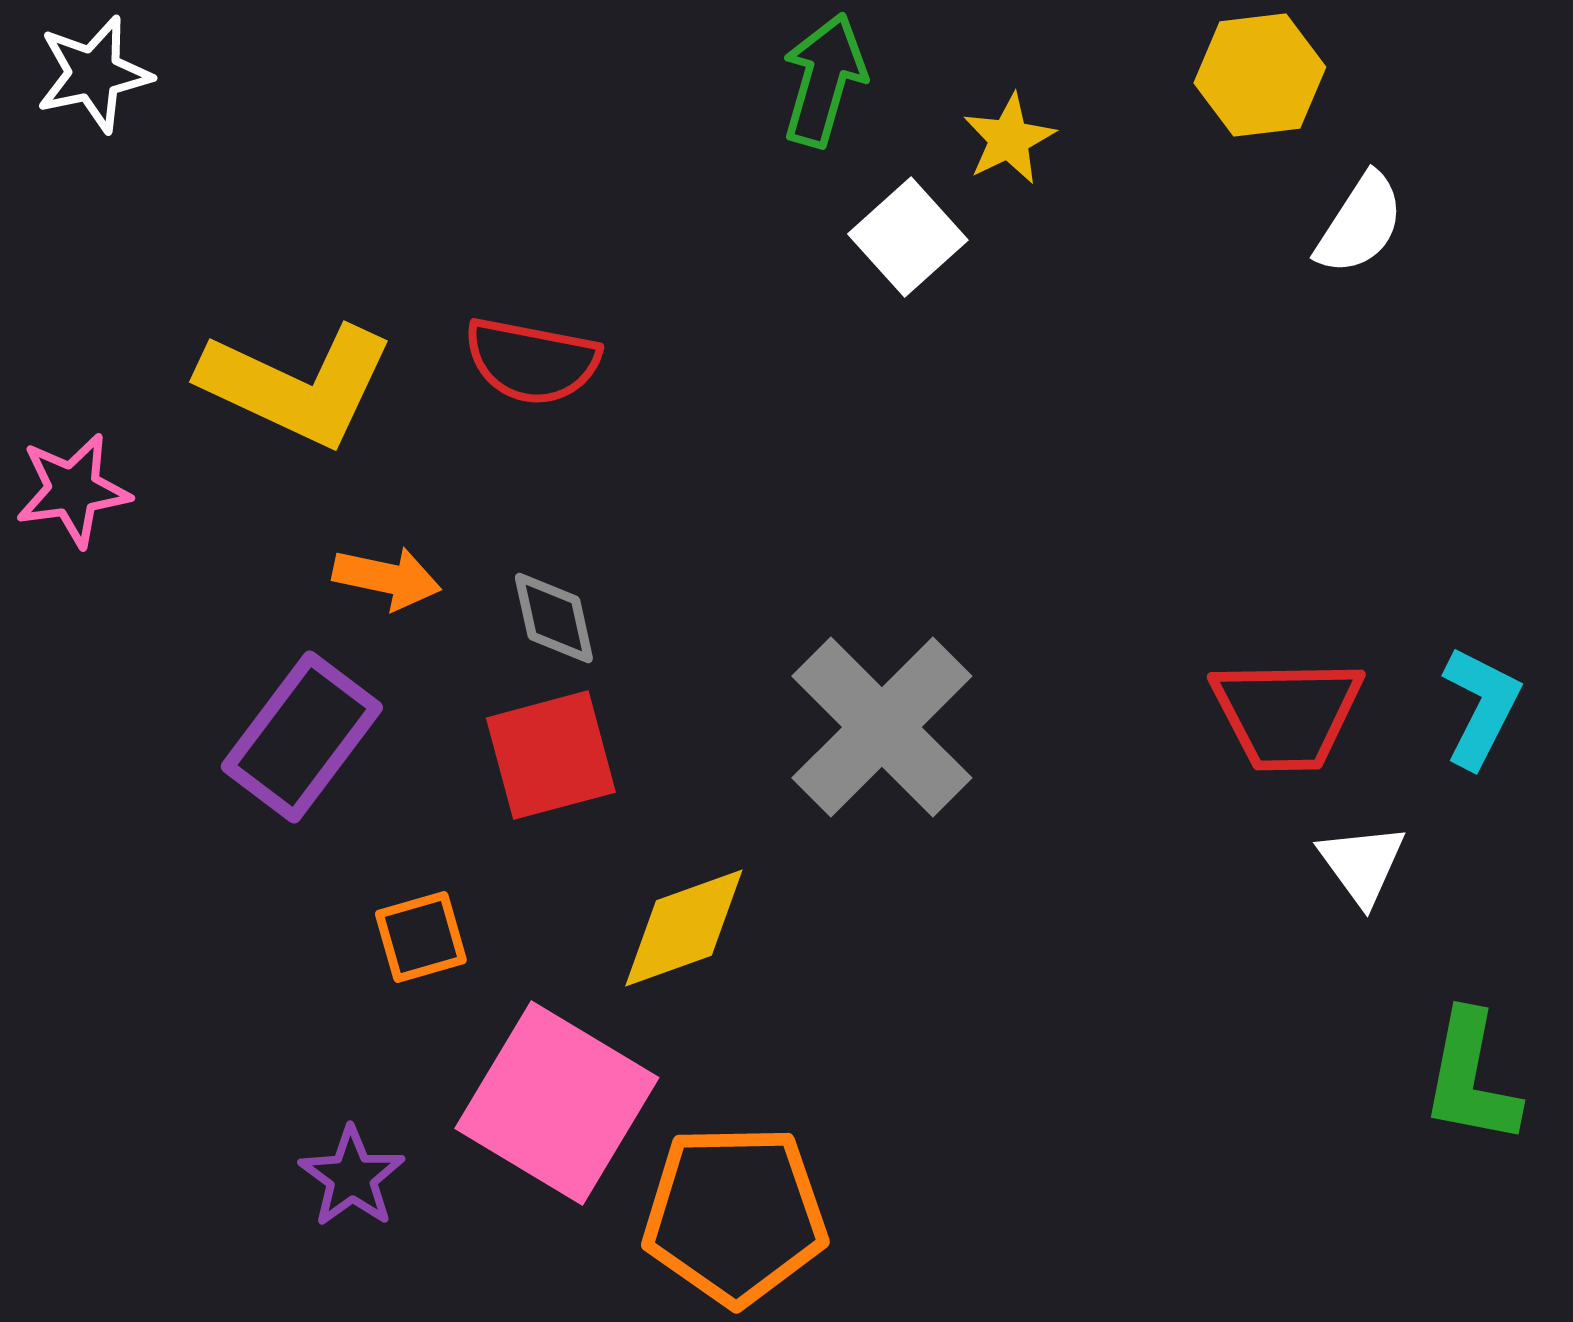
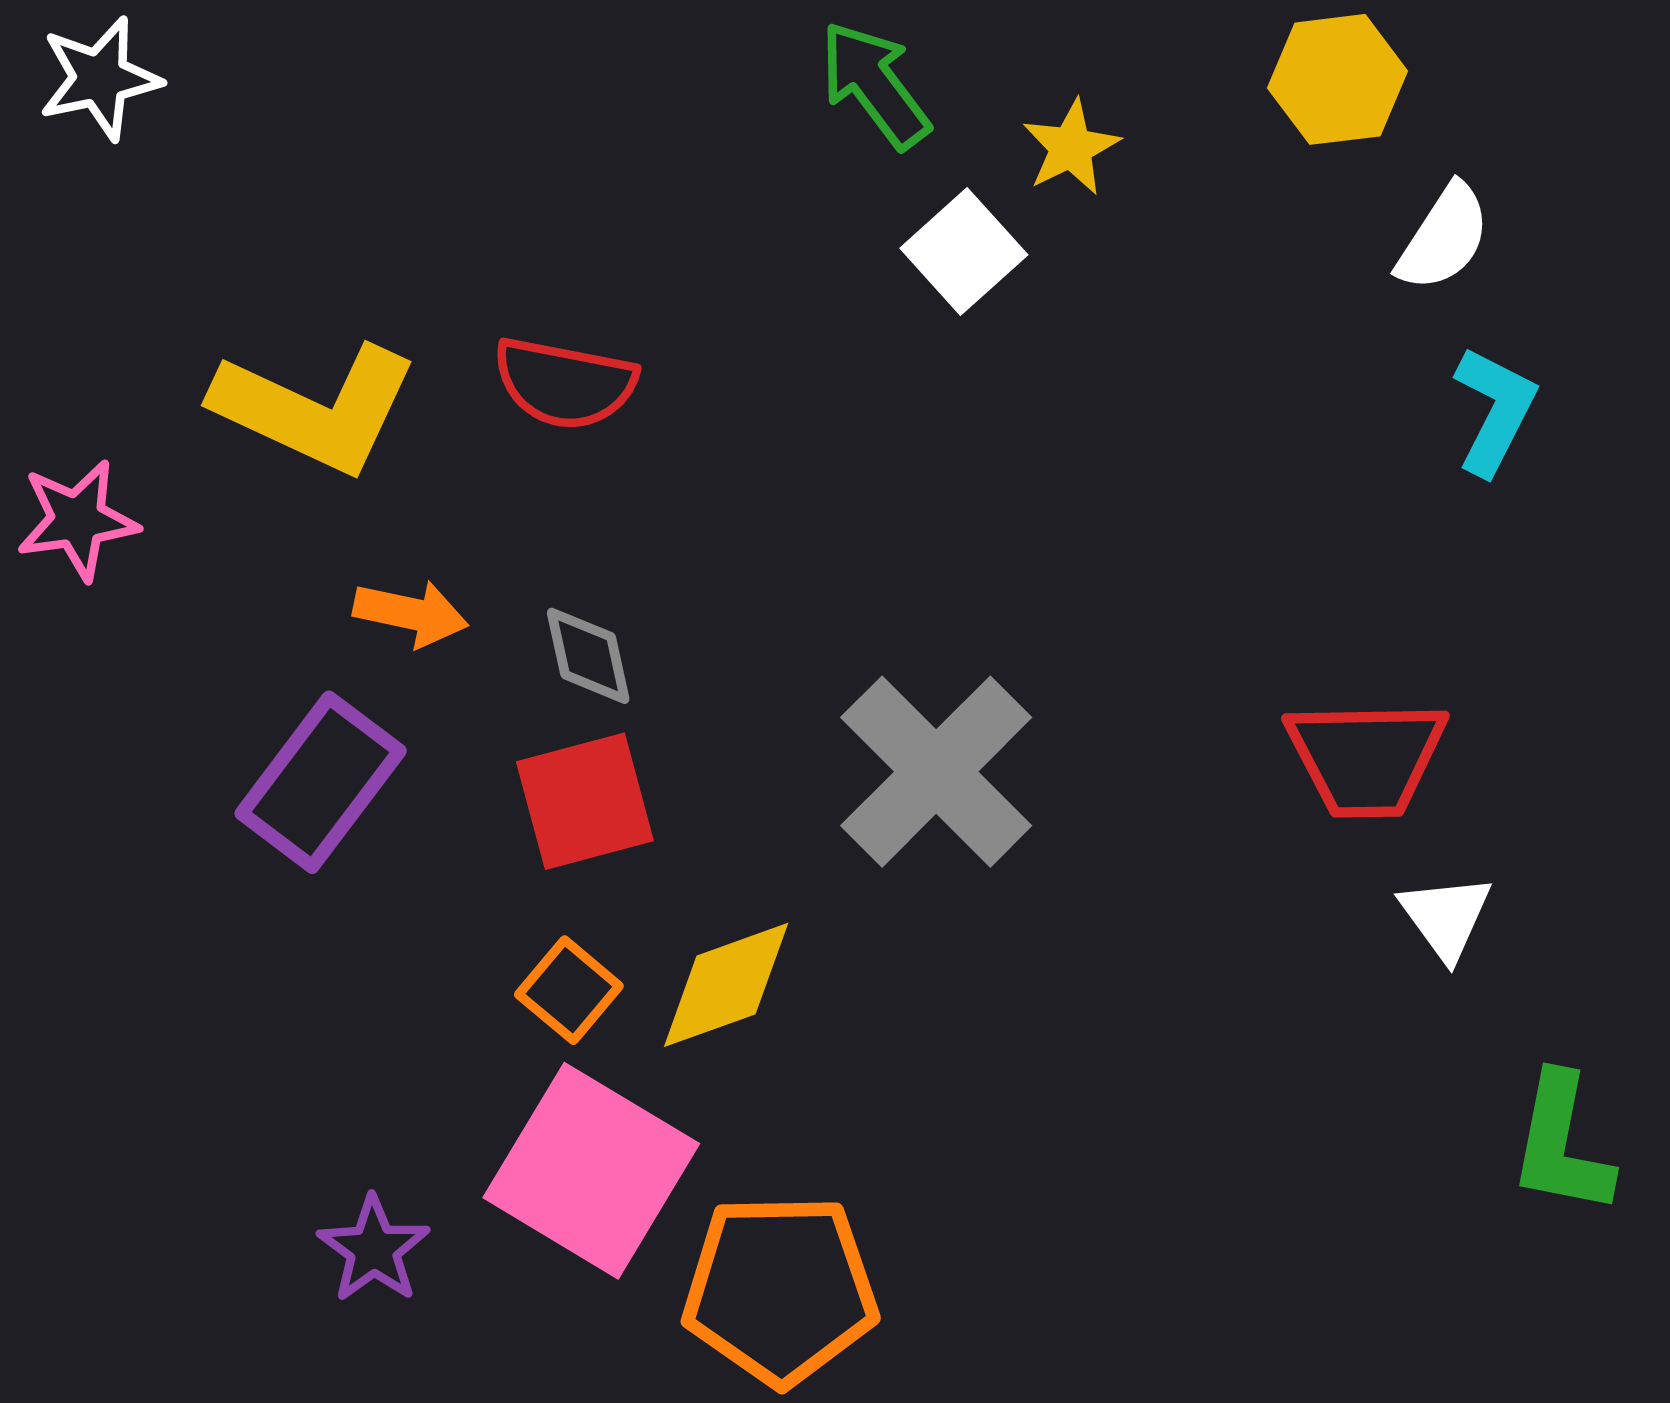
green arrow: (824, 80) -> (875, 85), turned -53
cyan L-shape: (1481, 707) -> (1495, 411), moved
orange square: (421, 937) -> (569, 990), moved, turned -34

